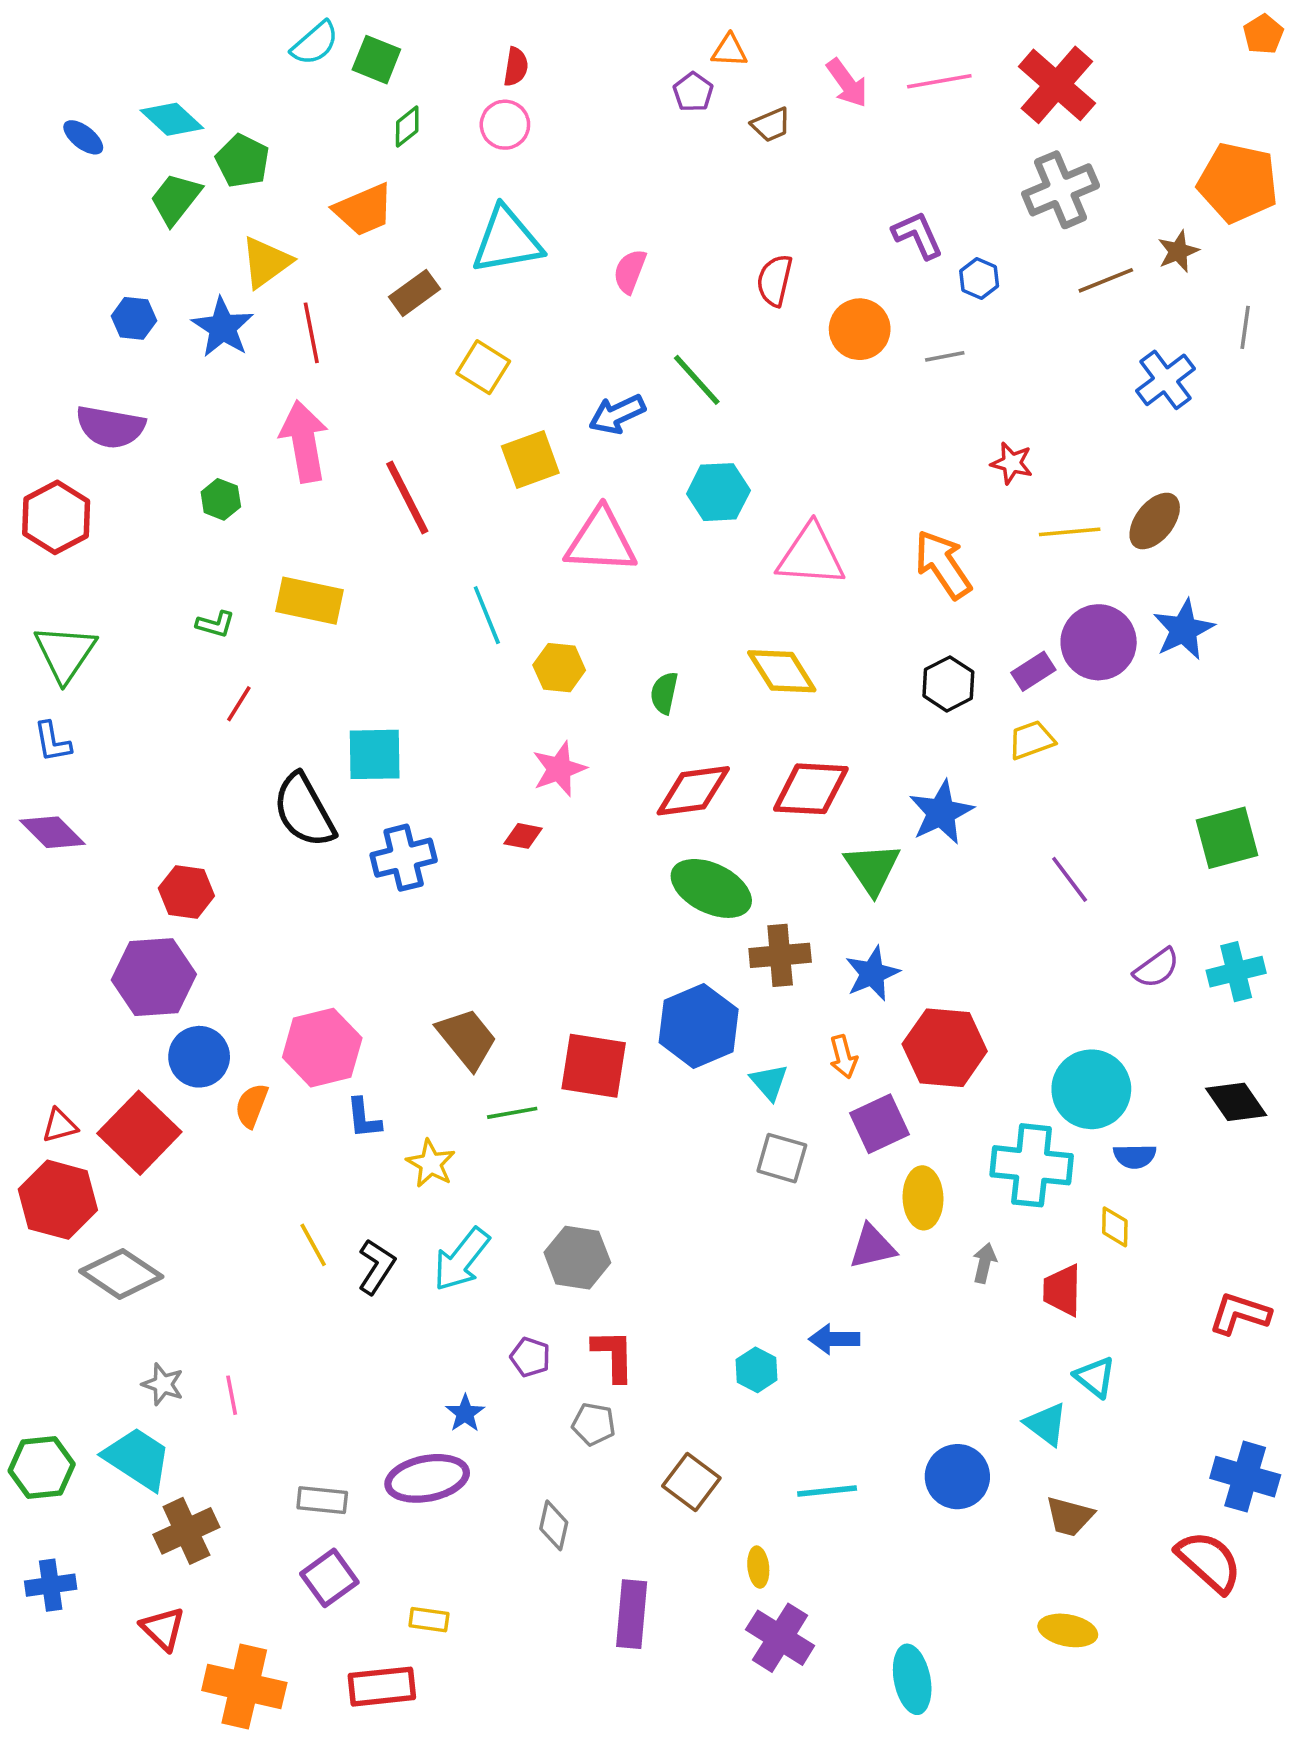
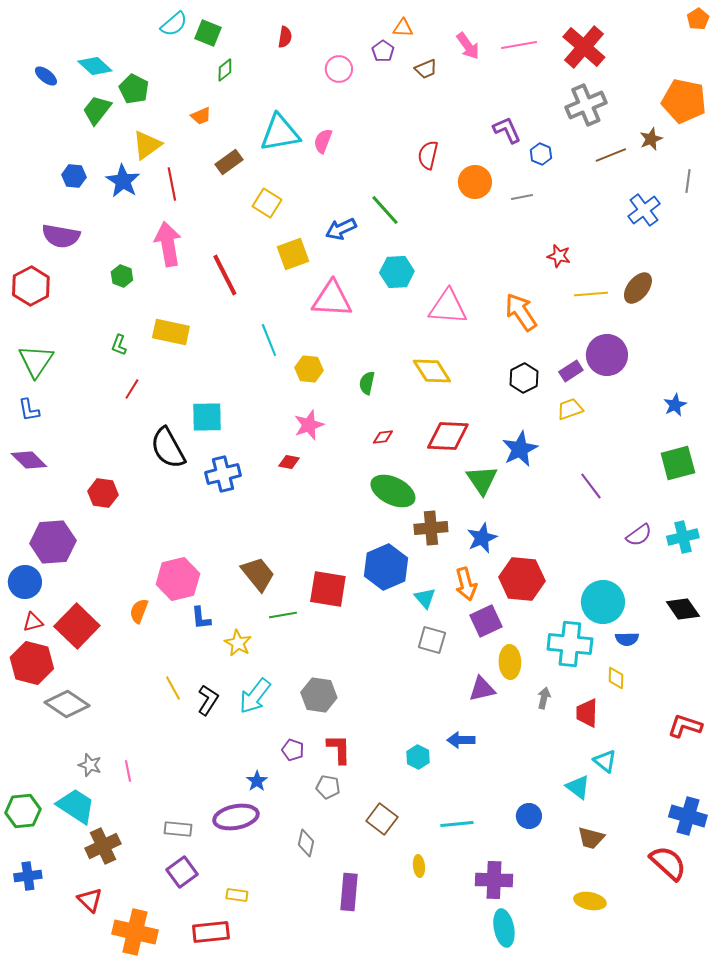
pink circle: (505, 125) -> (339, 69), moved
orange trapezoid: (364, 210) -> (201, 116), size x0.6
pink semicircle: (630, 271) -> (323, 141), moved
green L-shape: (215, 624) -> (119, 345), turned 95
blue star: (1184, 630) -> (675, 405), moved, size x0.7
red diamond: (693, 791) -> (383, 437), size x0.5
purple hexagon: (154, 977) -> (53, 542), moved
blue circle: (199, 1057) -> (25, 582), moved
orange arrow: (843, 1057) -> (466, 584), size x1.4
blue circle: (957, 1477) -> (529, 816), size x0.7
purple cross: (780, 1638) -> (494, 880), moved, turned -30

